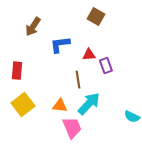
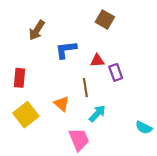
cyan arrow: (89, 104) -> (97, 114), size x0.7
orange triangle: (60, 106) -> (62, 104), moved, turned 35

